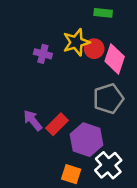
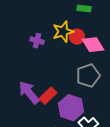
pink diamond: (115, 59) -> (93, 45), turned -50
purple arrow: (33, 120) -> (29, 93), size x1.4

